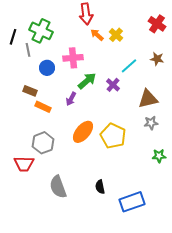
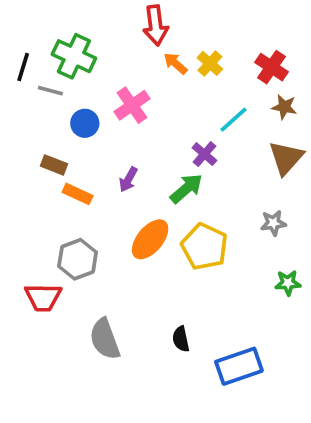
red cross: (157, 24) -> (272, 67), moved
gray line: (28, 50) -> (50, 91), turned -64
pink cross: (73, 58) -> (132, 105), turned -30
green arrow: (87, 81) -> (186, 189), moved
brown triangle: (148, 99) -> (286, 158), moved, turned -35

